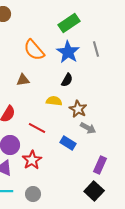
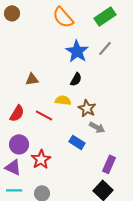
green rectangle: (69, 23) -> (105, 16), moved
gray line: (96, 49) -> (105, 48), turned 56
orange semicircle: (34, 50) -> (63, 17), moved
red line: (37, 128) -> (44, 115), moved

